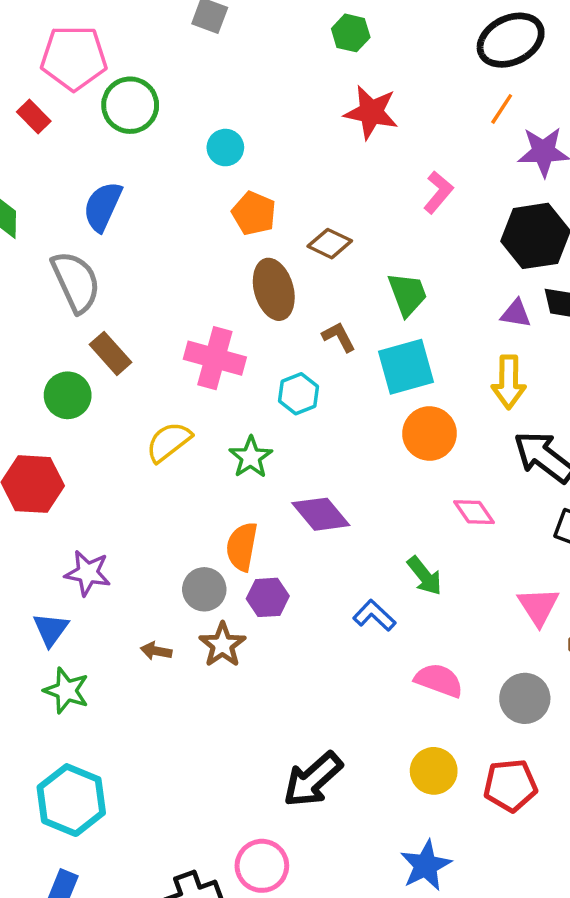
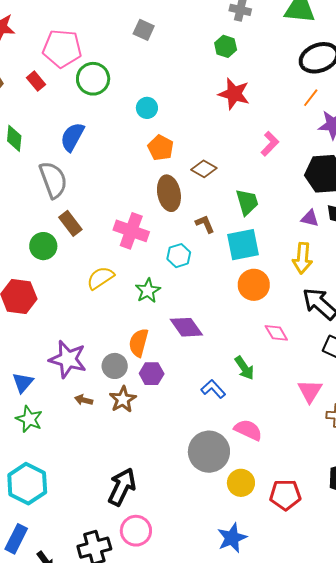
purple star: (88, 573) -> (68, 359), moved, size x1.4
gray circle: (525, 698) -> (209, 452), moved, size x1.4
black arrow: (313, 779) -> (122, 487), moved, turned 153

